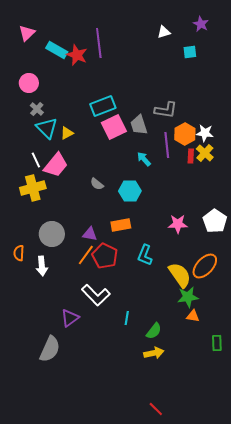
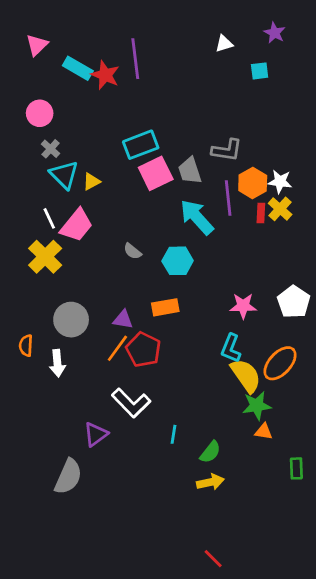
cyan arrow: (144, 159) -> (197, 217), size x1.8
yellow cross: (33, 188) -> (45, 257), turned -30
cyan L-shape: (145, 255) -> (231, 348), moved

